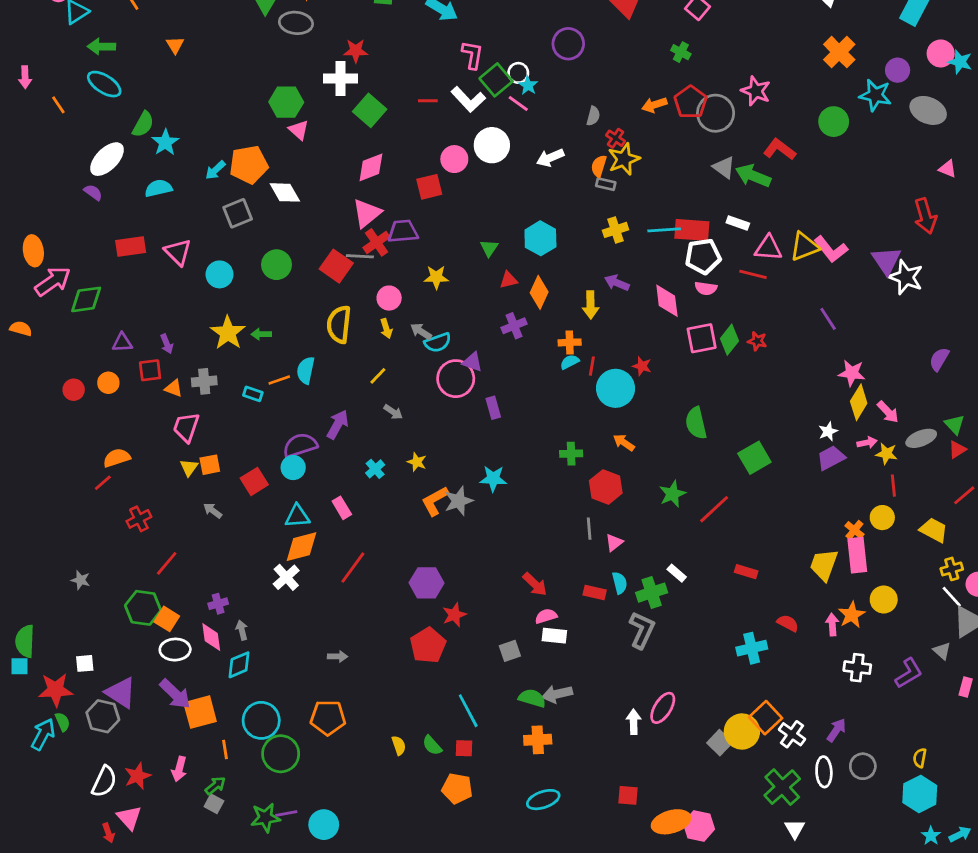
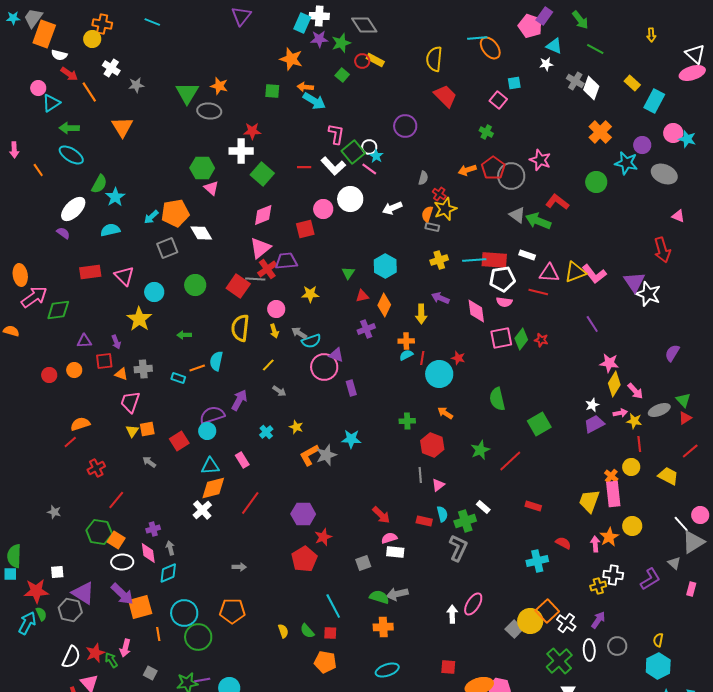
orange triangle: (175, 45) -> (122, 127), size x1.6
yellow star: (228, 333) -> (139, 319), moved
yellow cross: (952, 569) -> (598, 586), moved
green arrow: (215, 786) -> (111, 660), moved, turned -84

